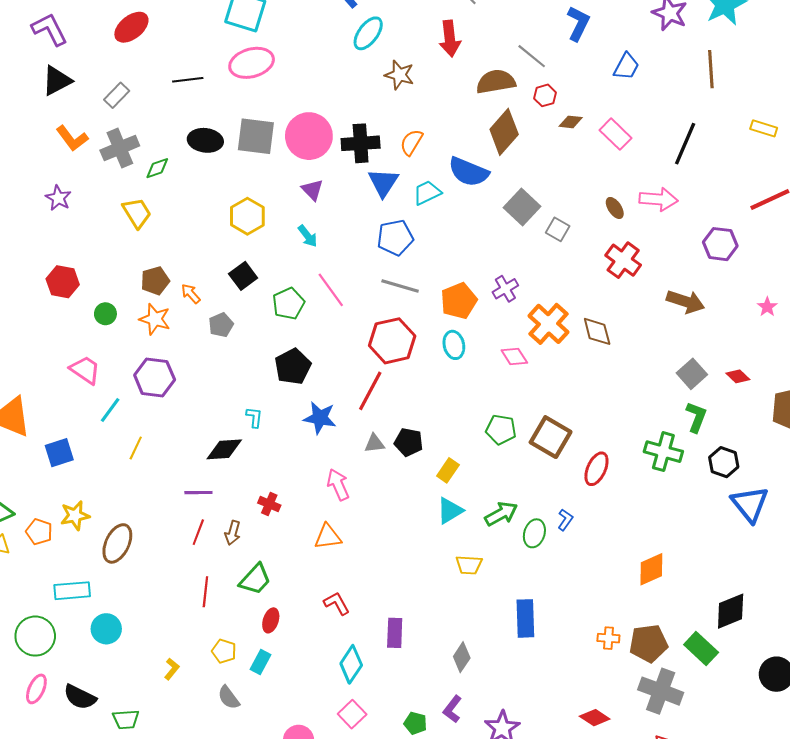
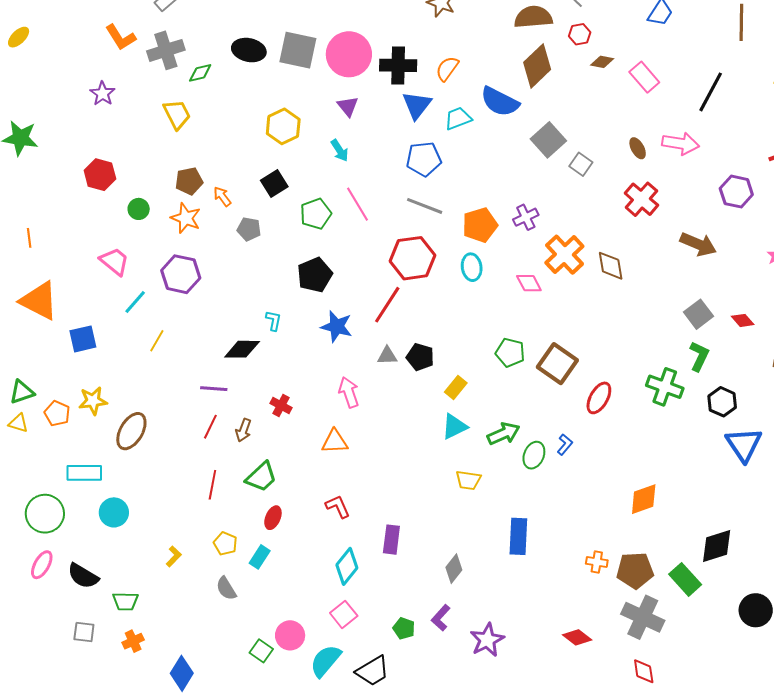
gray pentagon: (221, 325) -> (249, 229), turned 30

